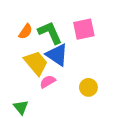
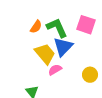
pink square: (84, 29) -> (86, 25), turned 30
blue triangle: (57, 55) -> (63, 47), turned 40

